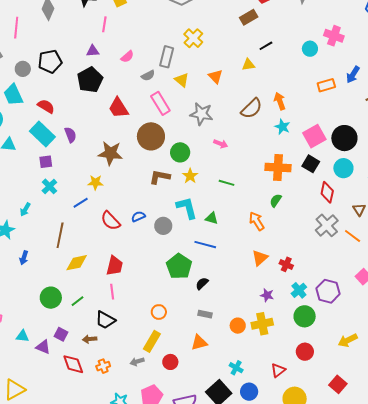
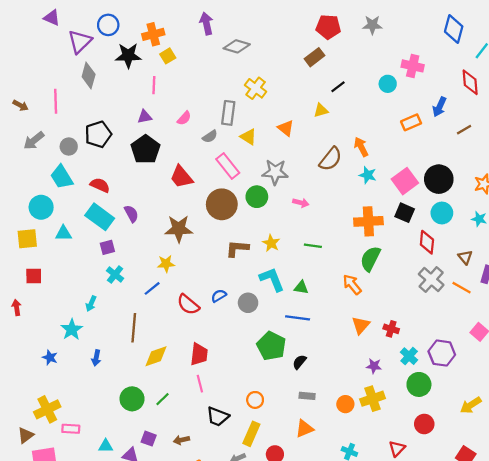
green circle: (180, 152) -> (257, 197), moved
green semicircle: (276, 200) -> (370, 259), size x1.6
black trapezoid: (105, 320) -> (218, 417), moved

